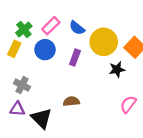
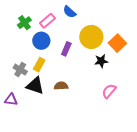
blue semicircle: (77, 28) -> (69, 12), moved
yellow rectangle: (14, 49) -> (39, 65), moved
purple triangle: (17, 109) -> (11, 100), moved
black triangle: (42, 118) -> (35, 86), moved, turned -30

